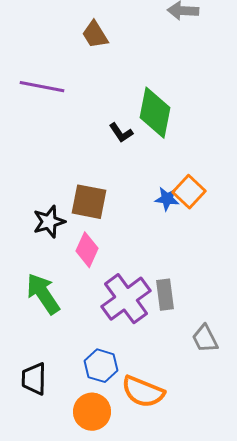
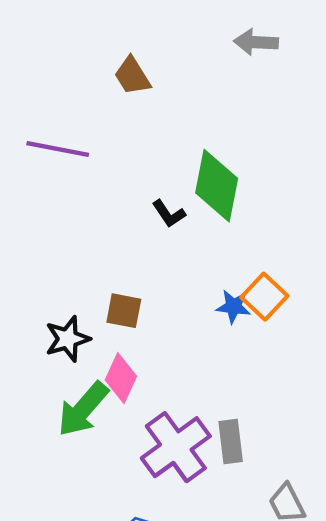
brown square: (89, 202) -> (124, 311), size x0.7
green arrow: (43, 294) -> (83, 409), moved, turned -105

